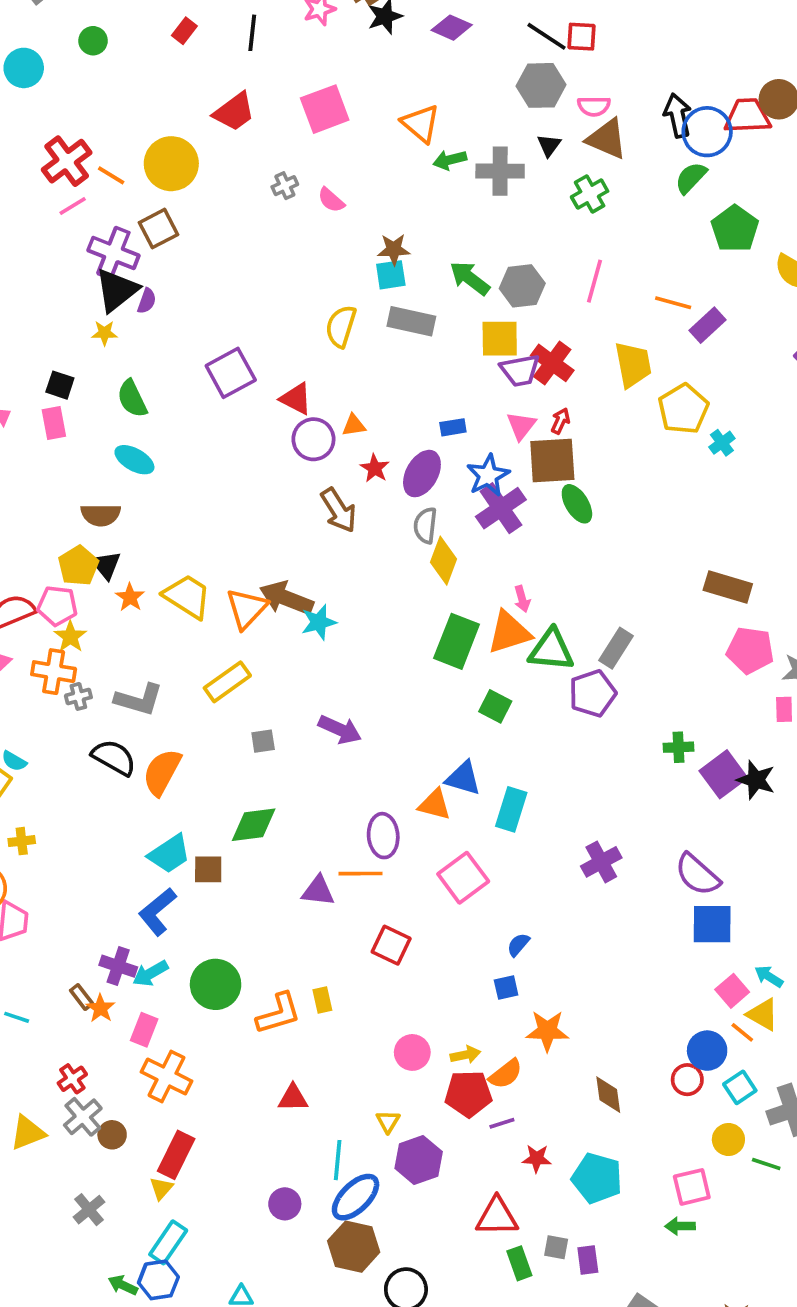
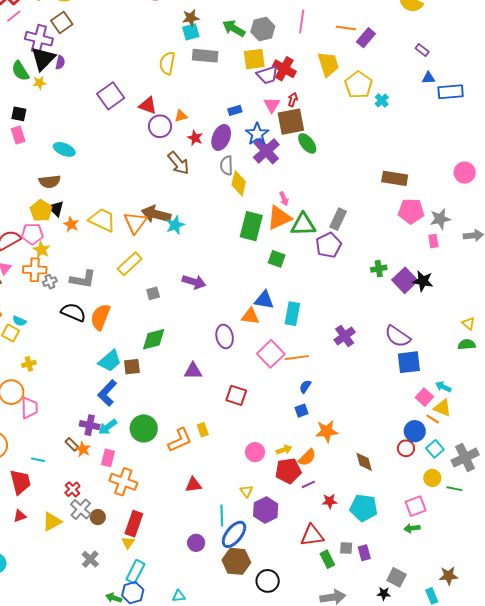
green semicircle: (132, 399) -> (20, 71), moved
orange line: (361, 874) -> (297, 358), moved

